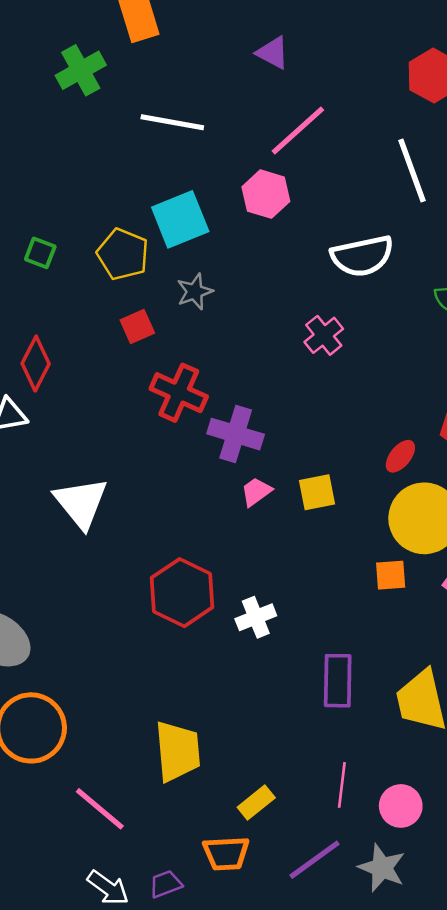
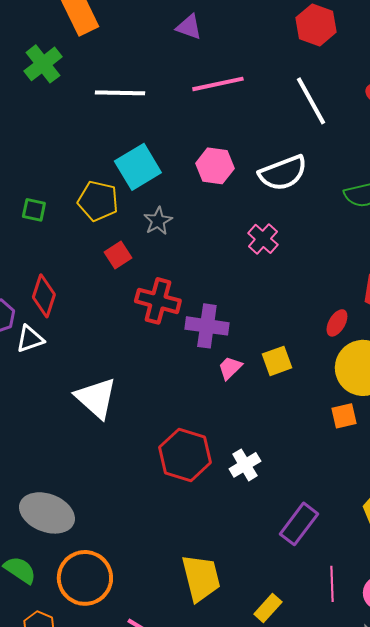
pink line: (298, 131) -> (218, 84), turned 39
pink hexagon: (266, 194) -> (215, 166), moved
purple rectangle: (338, 681) -> (299, 524), moved, turned 45

